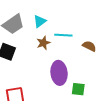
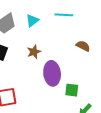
cyan line: (63, 35) -> (64, 15), moved
brown star: (43, 43) -> (34, 52), moved

